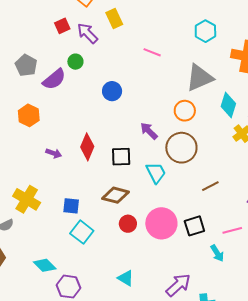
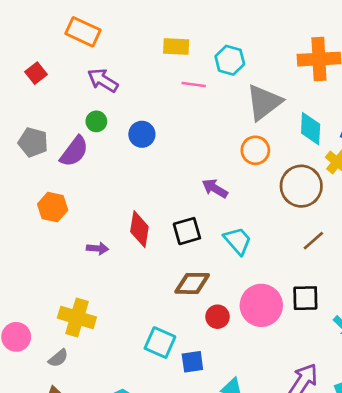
yellow rectangle: (114, 18) -> (176, 47), moved, turned -48
red square: (62, 26) -> (36, 73), moved
cyan hexagon: (205, 31) -> (230, 60), moved
blue circle: (112, 91) -> (142, 134), moved
brown circle: (181, 148) -> (301, 186), moved
blue square: (71, 206) -> (192, 362), moved
black square: (194, 226) -> (305, 298), turned 30

